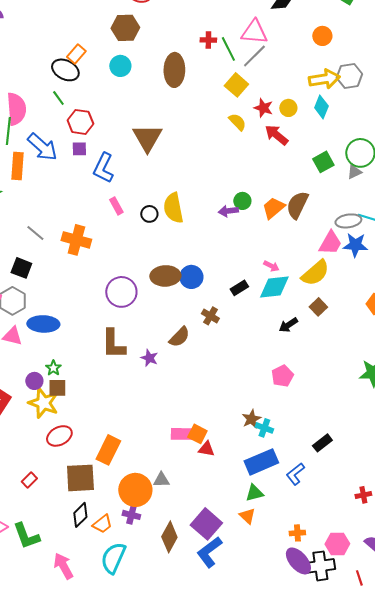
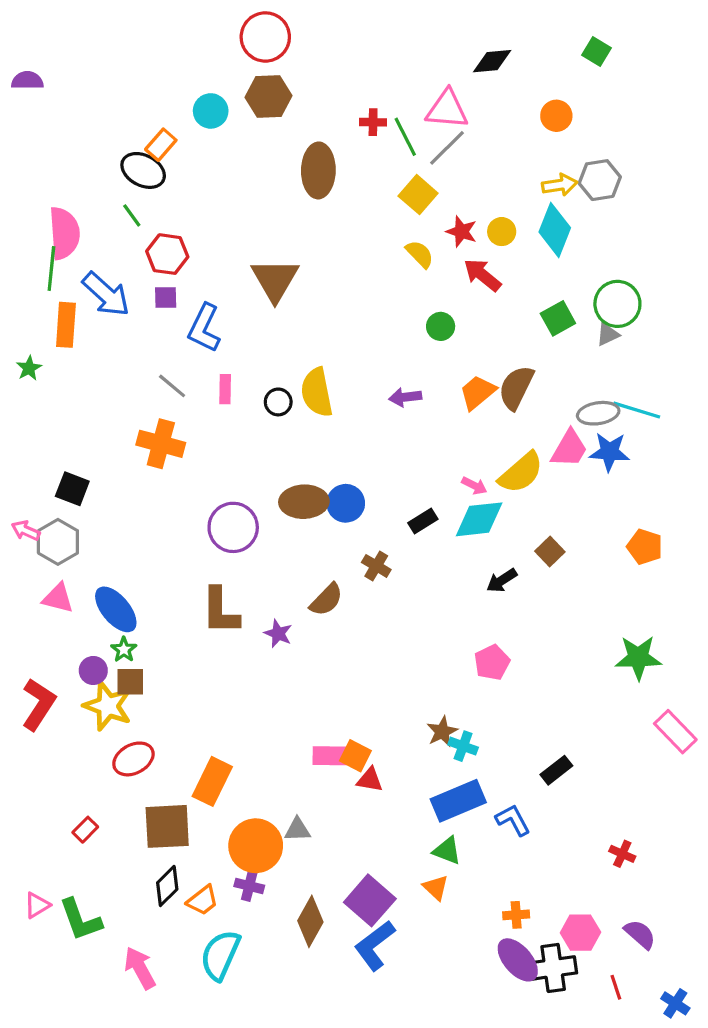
brown hexagon: (125, 28) -> (269, 96), moved
cyan circle: (120, 66) -> (211, 111), moved
yellow arrow: (324, 79) -> (560, 185), size x0.7
cyan diamond: (321, 107) -> (555, 230), size x1.4
green circle: (242, 201) -> (441, 326), moved
pink rectangle: (116, 206) -> (225, 389), turned 30
gray line: (35, 233) -> (172, 386), moved
yellow semicircle: (315, 273) -> (521, 473), moved
blue ellipse: (43, 324) -> (116, 609), moved, turned 48
blue L-shape: (295, 474) -> (513, 820), turned 100
green triangle: (254, 493) -> (447, 851), turned 36
red cross: (363, 495) -> (622, 854), turned 35

